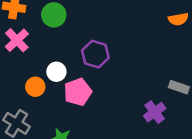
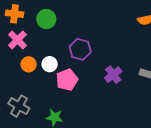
orange circle: (35, 87) -> (29, 64), moved
purple cross: (155, 112) -> (113, 75), moved

